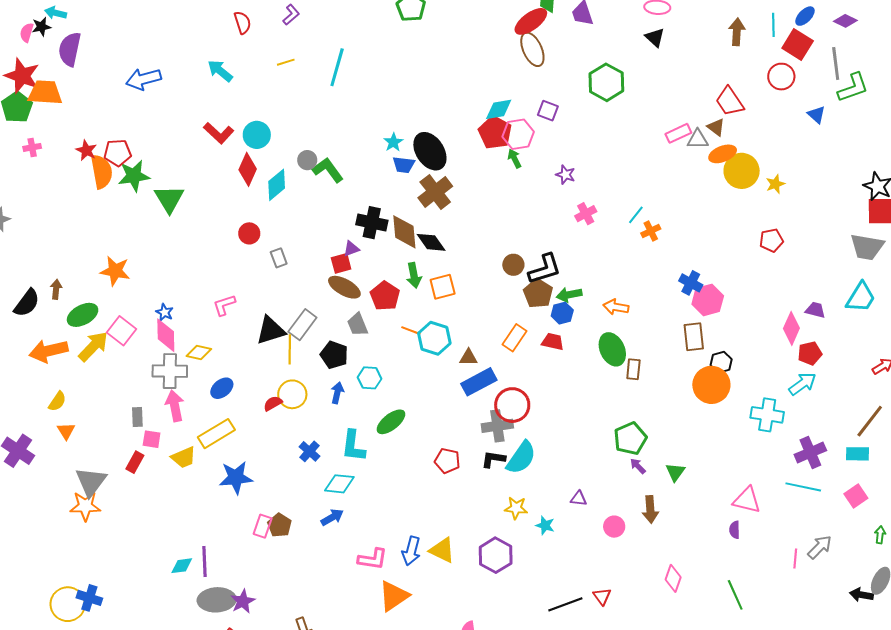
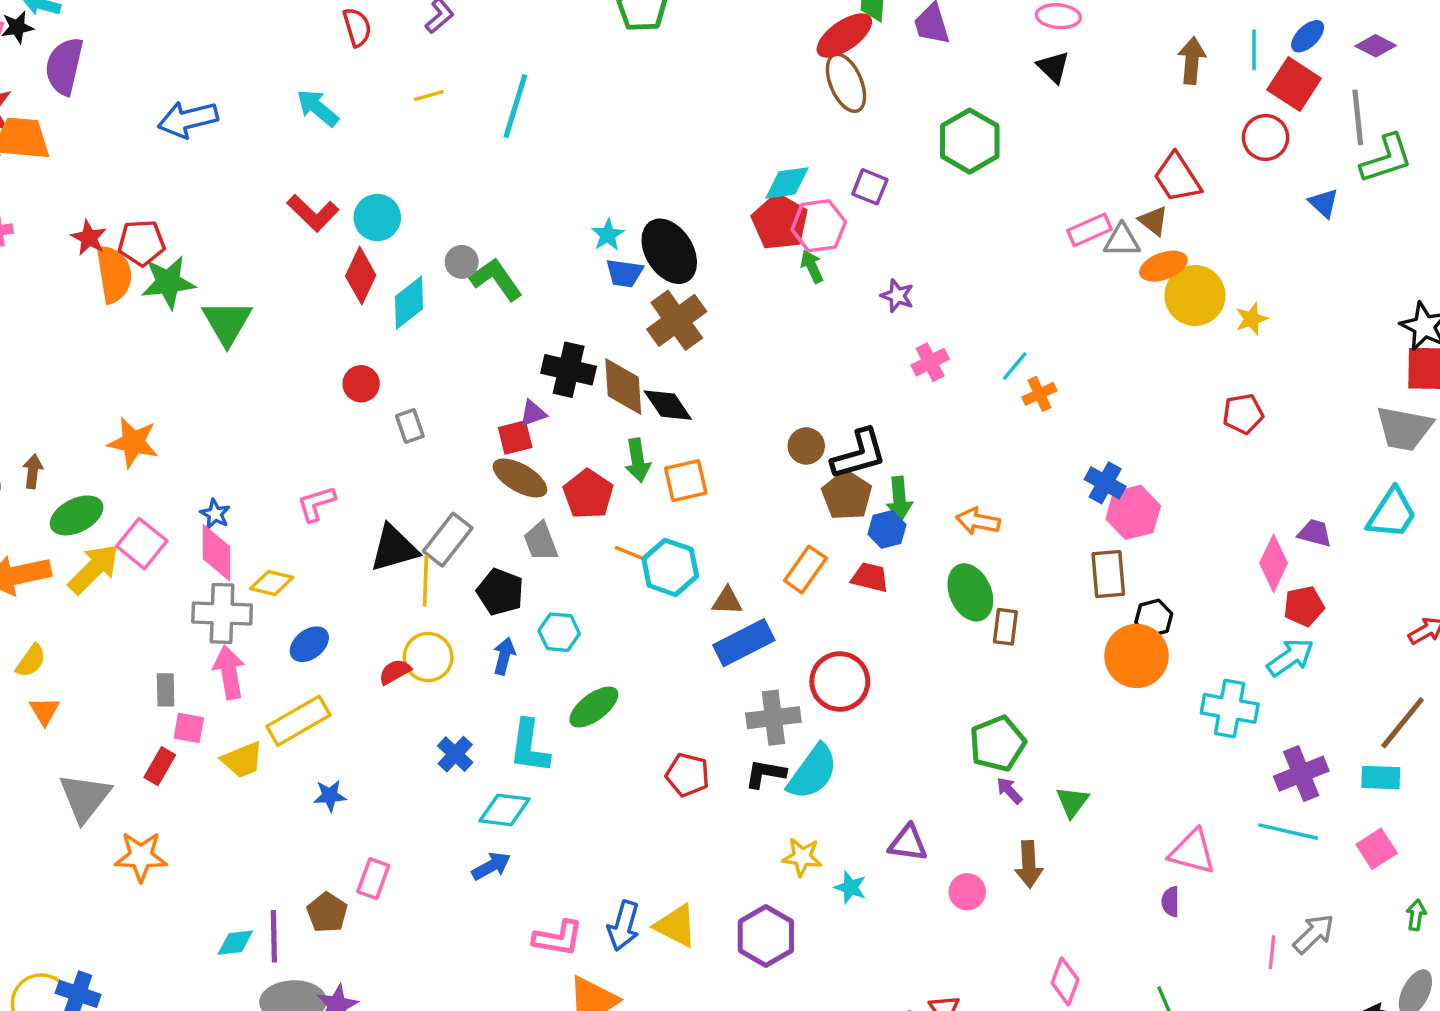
green arrow: (569, 295) -> (899, 499), turned -85
red circle: (512, 405) -> (840, 682), moved
blue star: (236, 478) -> (330, 796), size x0.6
purple triangle: (579, 498) -> (908, 843), size x1.4
orange star: (85, 506) -> (141, 856), moved
brown pentagon: (280, 525) -> (327, 912), moved

